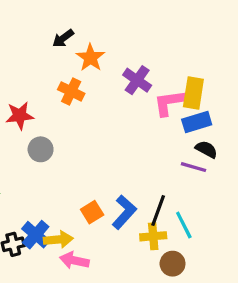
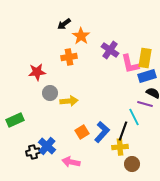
orange cross: (71, 91) -> (69, 57), turned -35
pink L-shape: (169, 103) -> (130, 64), turned -95
cyan line: (184, 225) -> (134, 117), moved
yellow arrow: (58, 239) -> (69, 101), moved

